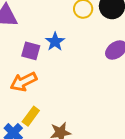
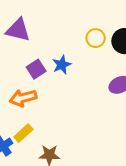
purple square: (31, 51) -> (36, 69), turned 30

